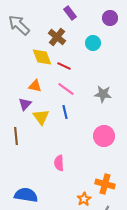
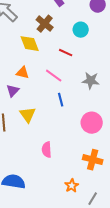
red line: (64, 66) -> (66, 53), moved
blue line: (65, 112) -> (61, 100), moved
yellow triangle: (41, 117) -> (28, 115), moved
orange cross: (105, 184) -> (93, 160), moved

